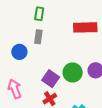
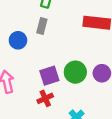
purple square: (51, 79) -> (49, 76), turned 30

